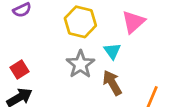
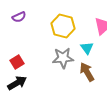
gray star: (80, 64) -> (63, 58), turned 30

